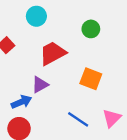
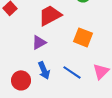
blue arrow: (21, 102) -> (44, 70), moved, turned 90

